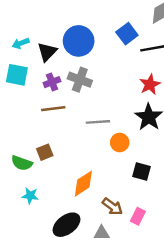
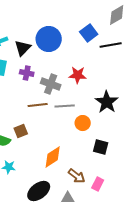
gray cross: (80, 80) -> (51, 84), moved
purple cross: (52, 82) -> (27, 73), turned 32
red star: (150, 84) -> (78, 75), moved, turned 30
brown line: (53, 109) -> (38, 105), moved

